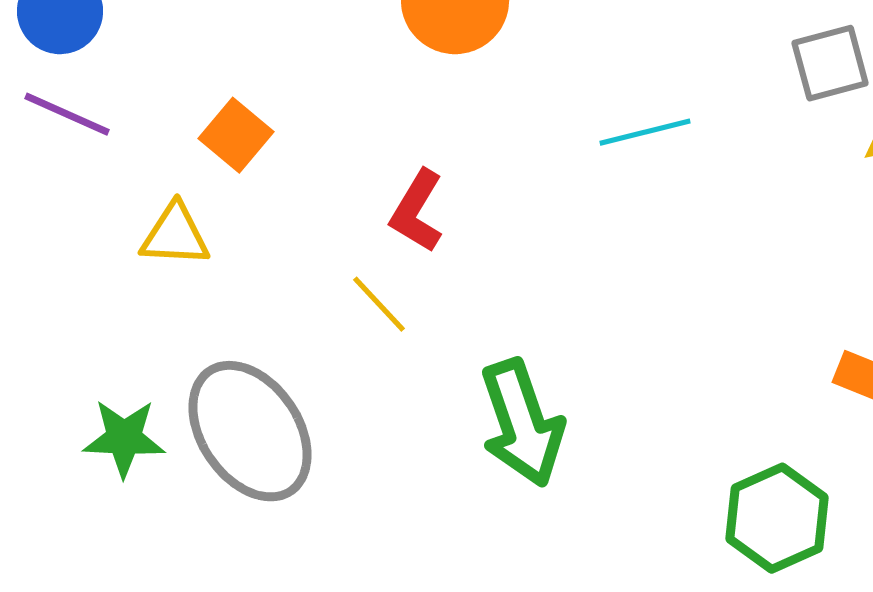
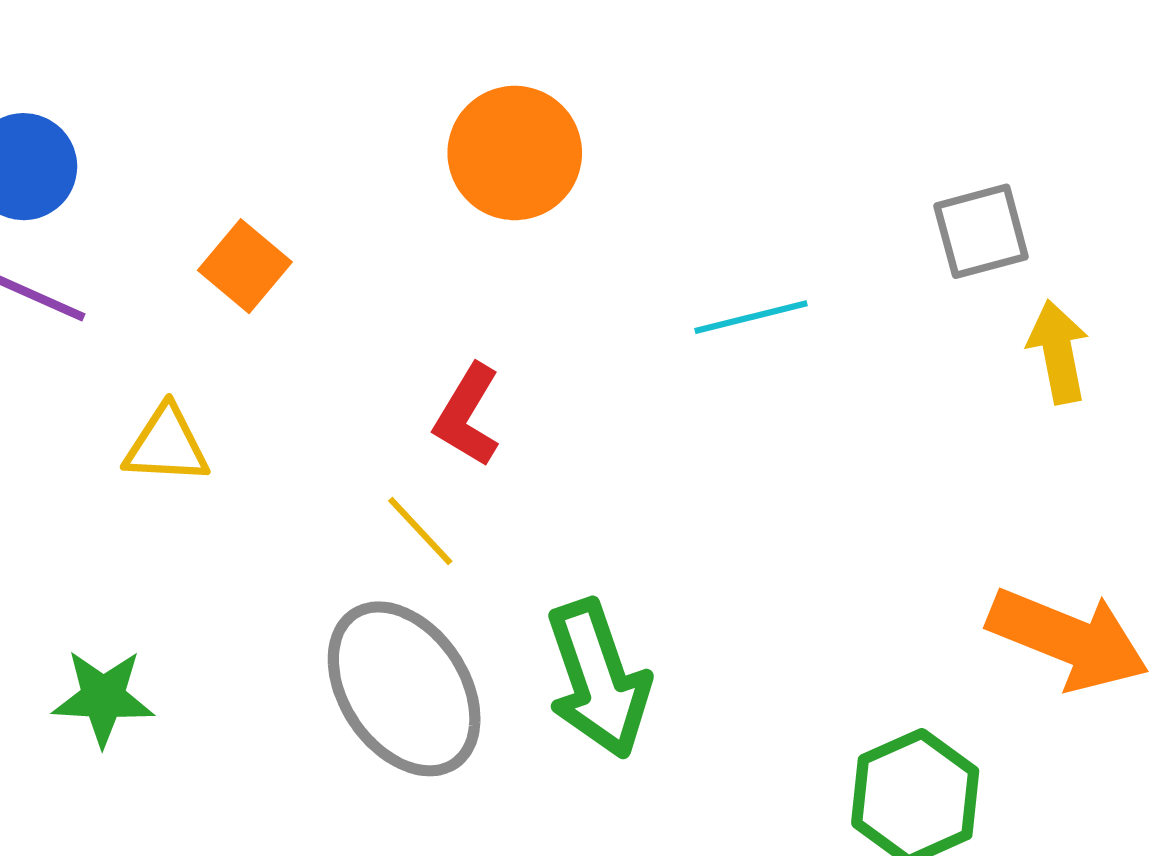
orange square: (236, 135) -> (245, 266), moved
gray ellipse: (250, 431) -> (404, 689), moved

